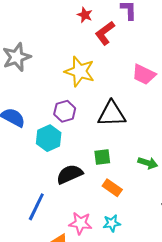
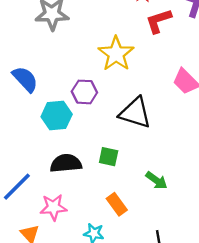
orange rectangle: (112, 188) -> (117, 204), moved
pink star: (80, 223) -> (53, 207), moved, turned -30

